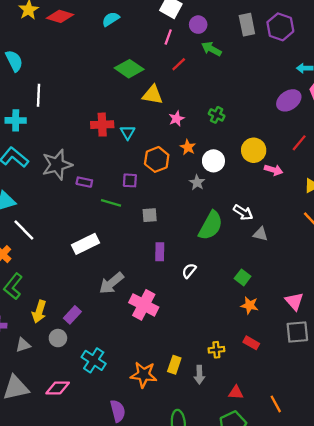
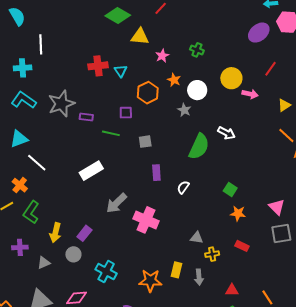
gray triangle: (260, 234) -> (197, 238), moved

